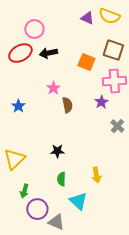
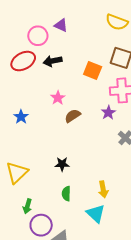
purple triangle: (87, 18) -> (61, 25), moved
brown semicircle: (67, 105) -> (73, 116), turned -112
cyan triangle: (78, 201) -> (96, 214), moved

